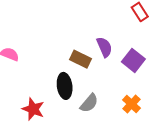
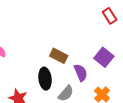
purple semicircle: (104, 47) -> (81, 73), moved

